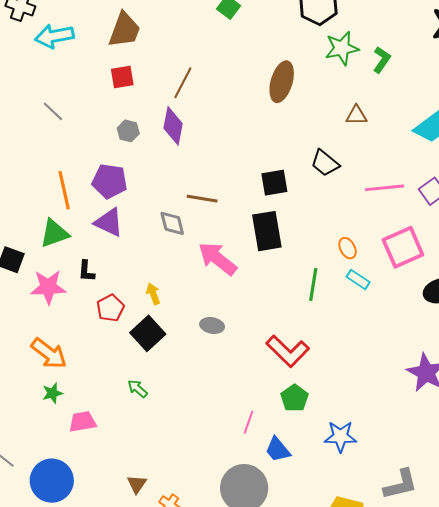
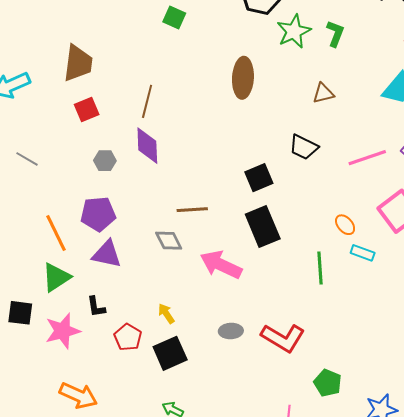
black square: (148, 333) -> (170, 353), turned 32
red L-shape: (288, 351) -> (283, 338), moved

